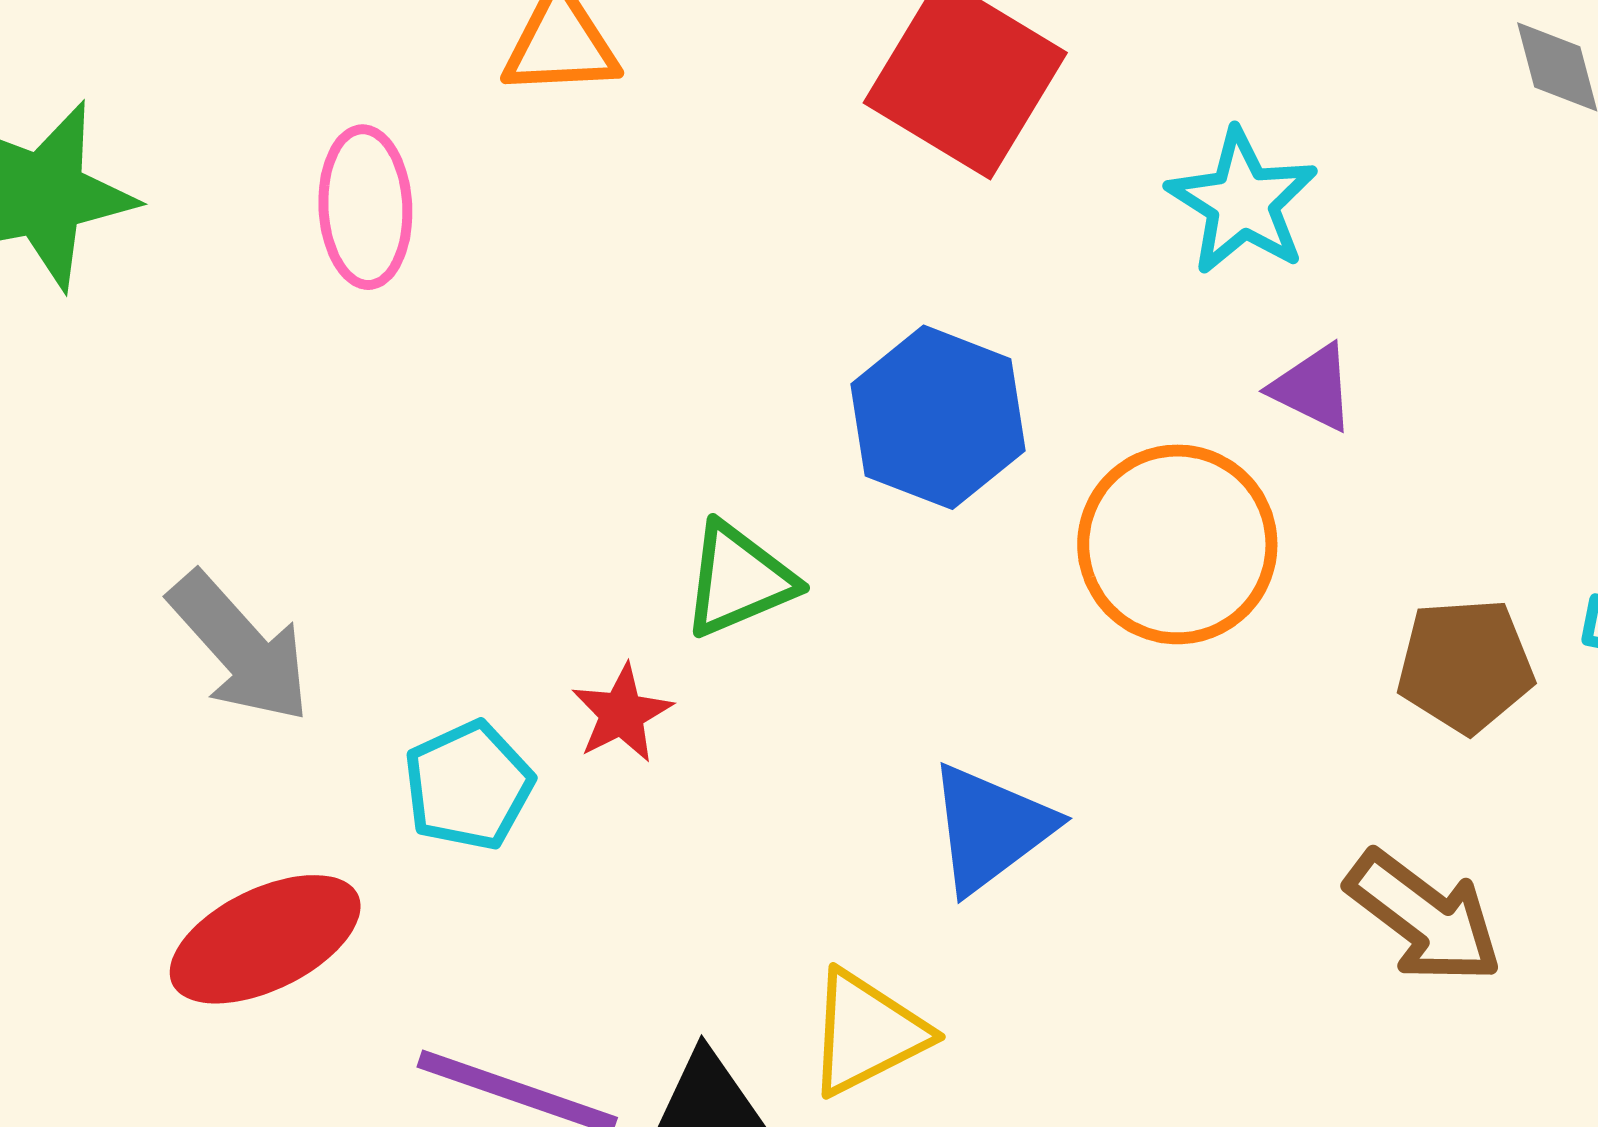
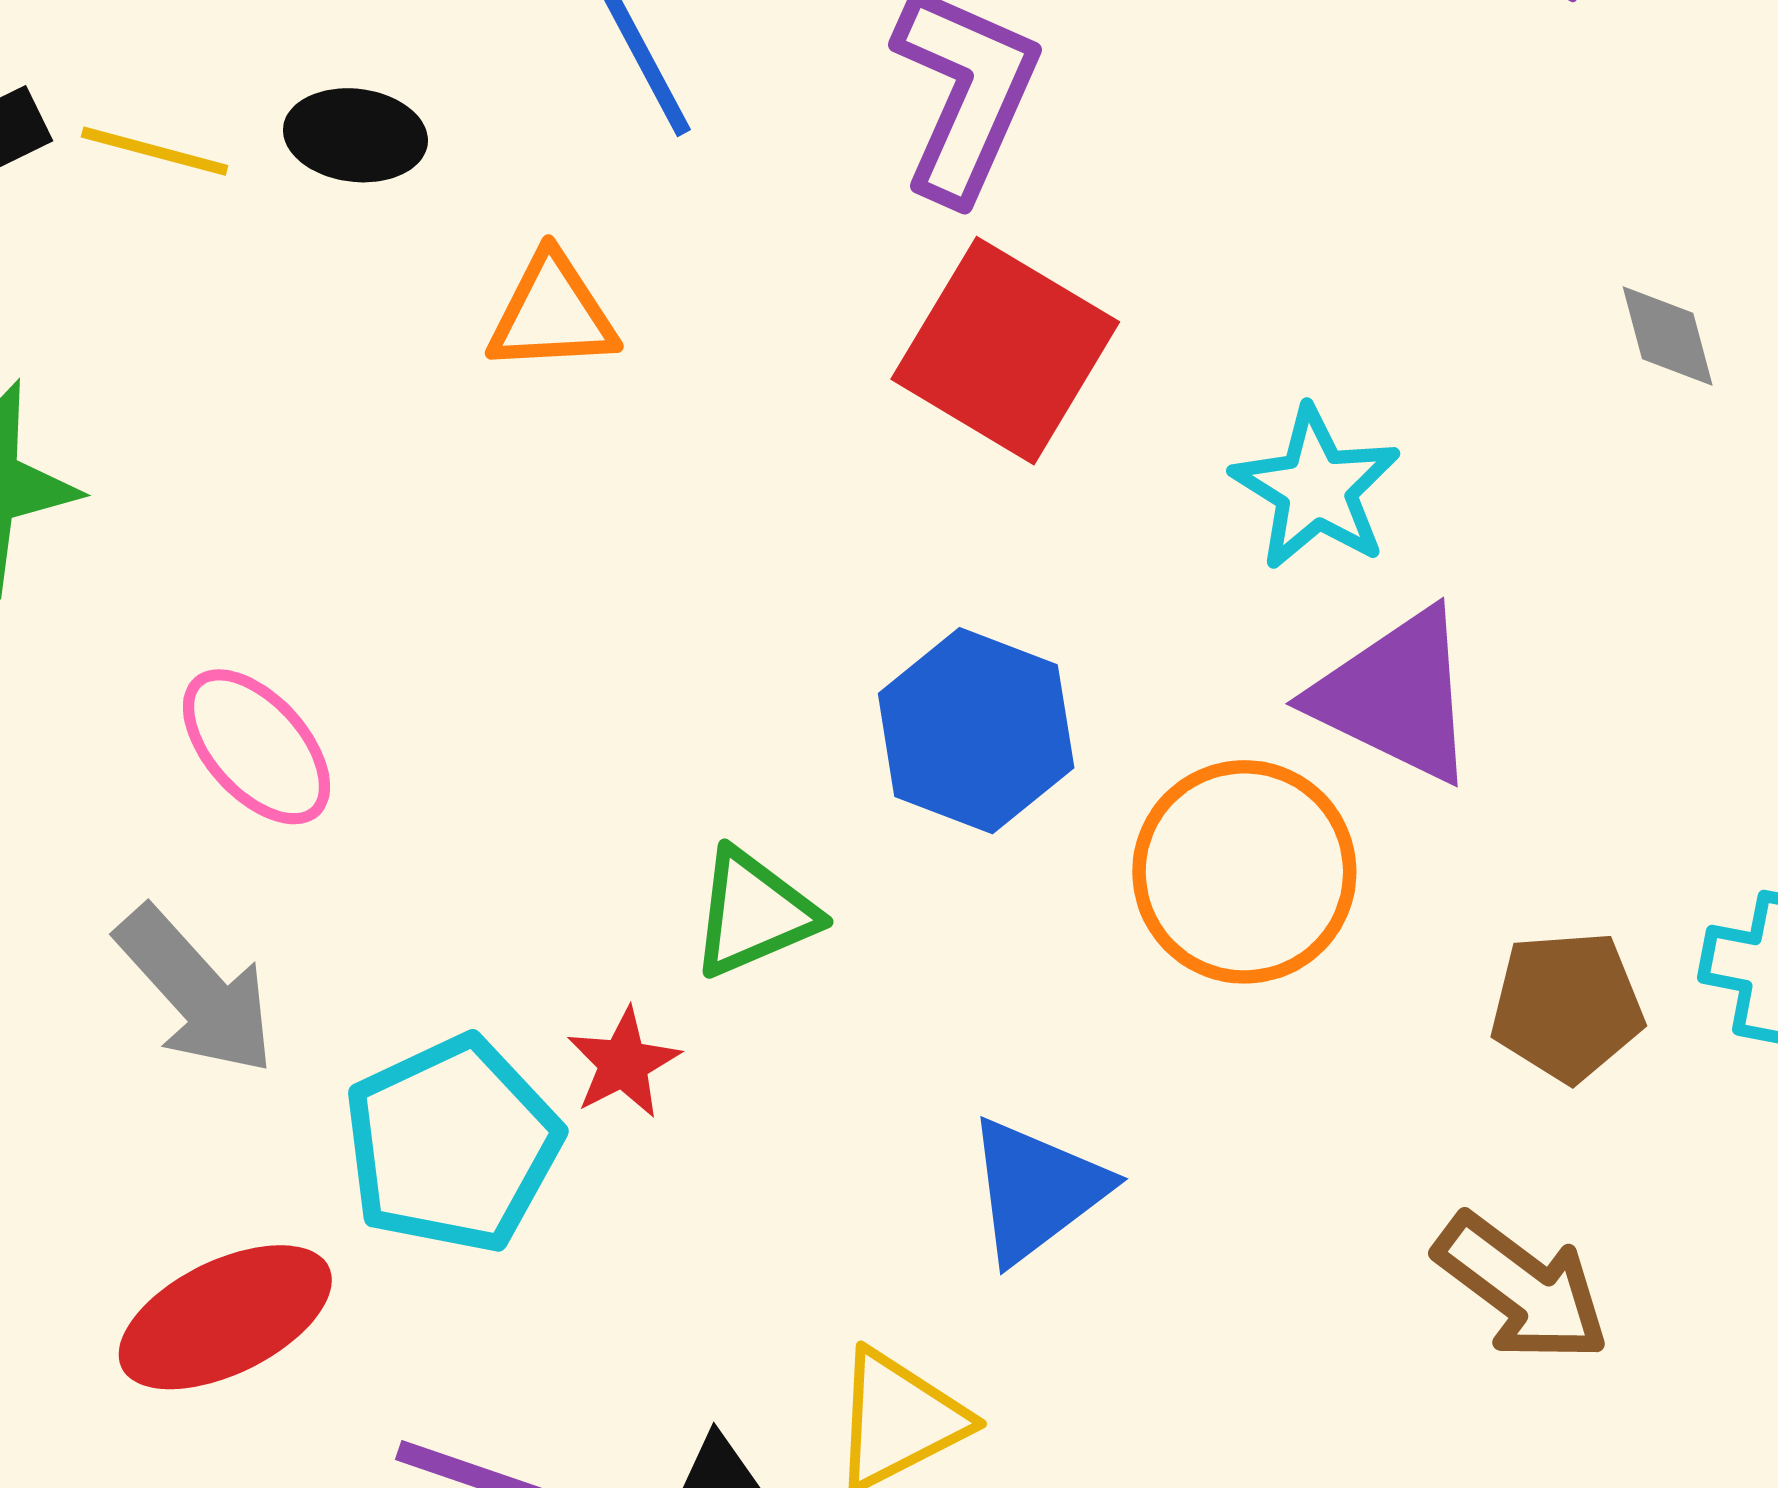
pink ellipse: (365, 207) -> (257, 747), moved, turned -39
purple triangle: (1313, 388) -> (1395, 696), size x1.8
cyan pentagon: (468, 786) -> (452, 1144), size x1.5

